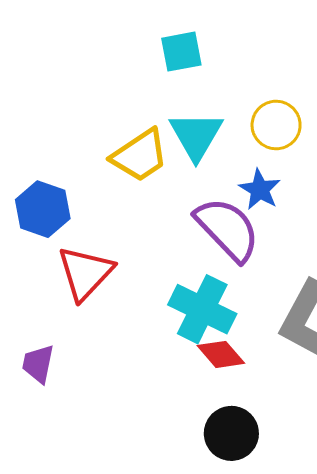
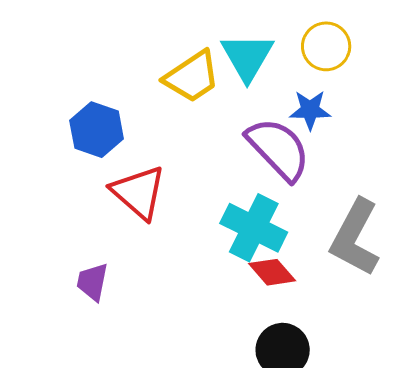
blue star: (260, 190) -> (310, 110), turned -30
red triangle: (85, 273) -> (139, 192), turned -32

